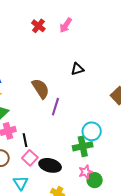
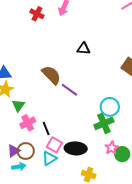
black triangle: (77, 69) -> (84, 49), turned 32
purple line: (55, 107) -> (69, 90), turned -60
cyan triangle: (21, 183) -> (49, 158), moved, turned 42

